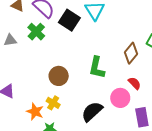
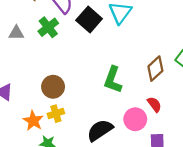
brown circle: (59, 76) -> (53, 87), moved
yellow cross: (53, 103) -> (56, 114), turned 32

